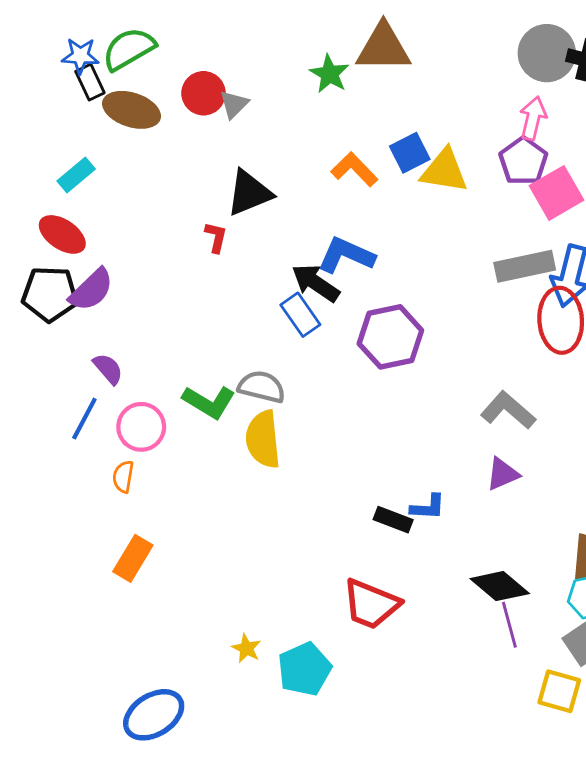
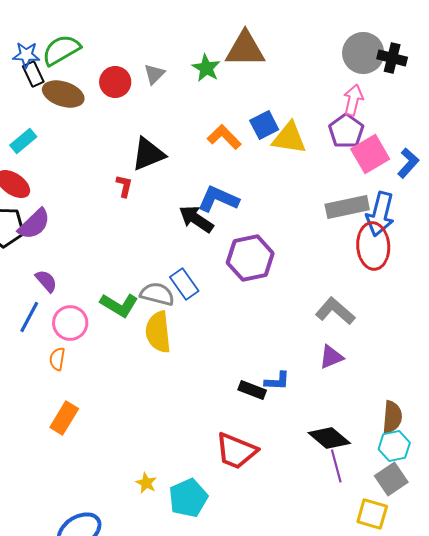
gray triangle: (234, 104) -> (154, 74), moved
blue rectangle: (300, 315) -> (184, 284), moved

